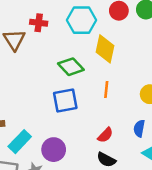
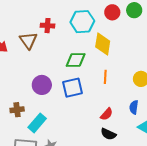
green diamond: (71, 67) -> (76, 60), turned -45
purple circle: (54, 150) -> (42, 85), moved

